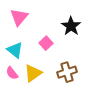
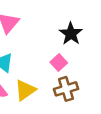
pink square: (46, 43) -> (59, 62), moved

